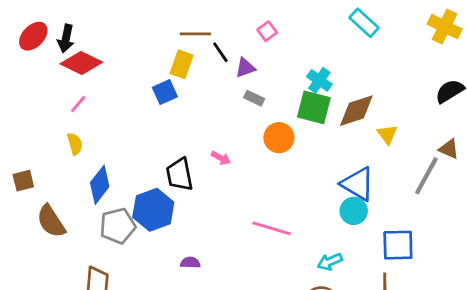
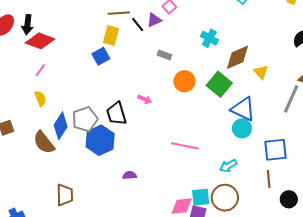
purple triangle: (245, 68) -> (154, 20), moved
green square: (314, 107) -> (219, 84), moved, turned 30
brown semicircle: (51, 221) -> (44, 142), moved
gray pentagon: (118, 226) -> (85, 119), moved

